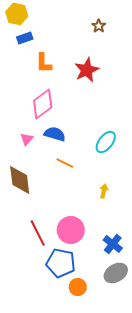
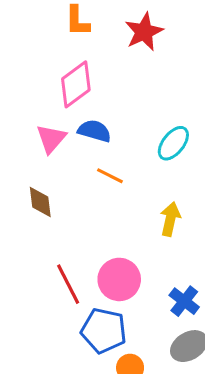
pink triangle: (27, 139) -> (51, 139), size x1.5
brown diamond: (20, 180) -> (40, 202), size x0.7
yellow arrow: (104, 191) -> (170, 219), size x1.5

